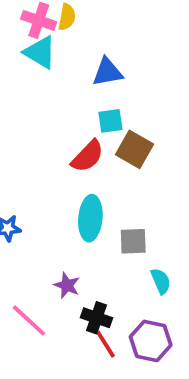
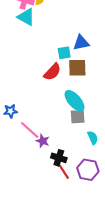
blue triangle: (107, 72) -> (81, 43), moved
brown square: (134, 149) -> (77, 68), turned -30
cyan ellipse: (90, 218) -> (74, 101), moved, turned -45
pink line: (29, 320) -> (30, 130), moved

